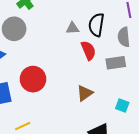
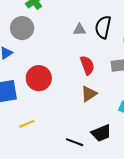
red semicircle: (88, 50) -> (87, 65), moved

